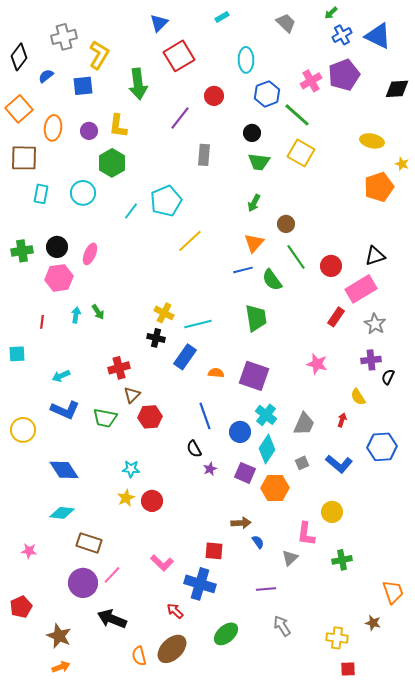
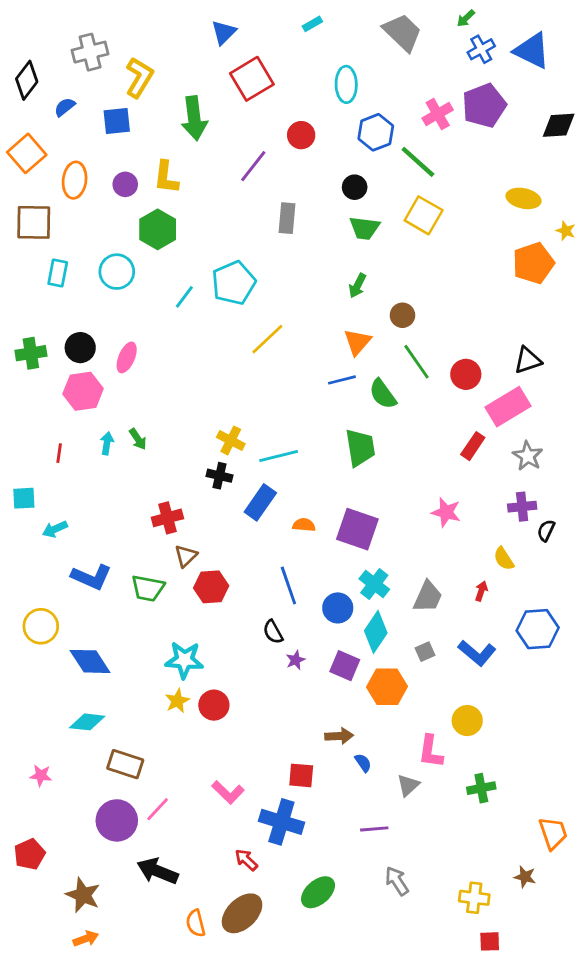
gray trapezoid: (286, 23) -> (402, 32), size x1.4
cyan arrow: (61, 376) -> (55, 529), moved
yellow circle: (23, 430) -> (41, 626), moved
cyan star: (131, 469) -> (184, 660), size x1.5

